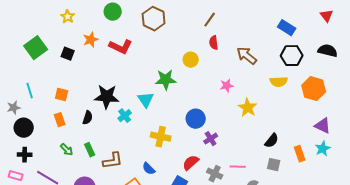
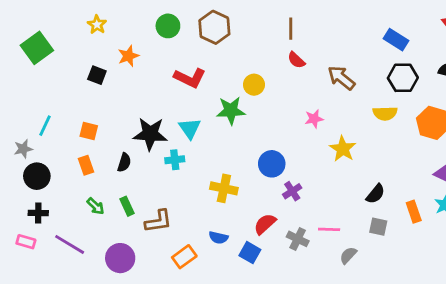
green circle: (113, 12) -> (168, 26), moved
brown line: (210, 20) -> (291, 29), turned -35
red semicircle: (214, 43) -> (296, 60), turned -40
red L-shape: (121, 47) -> (190, 78), moved
green square: (36, 48) -> (37, 48), moved
yellow circle: (191, 60) -> (254, 85), moved
cyan line: (30, 91) -> (45, 126), turned 42
cyan triangle: (146, 100) -> (190, 128), moved
cyan cross: (125, 116) -> (175, 160), turned 32
blue semicircle: (149, 169) -> (218, 238), moved, turned -32

